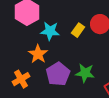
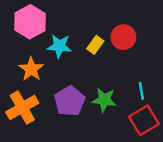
orange star: (38, 54) -> (31, 69), moved
orange cross: (21, 79) -> (22, 108), size x1.4

